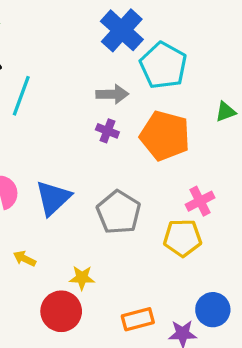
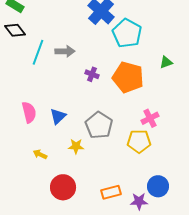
gray arrow: (112, 94) -> (65, 51), moved
blue triangle: (53, 198) -> (58, 116), size x0.7
yellow star: (82, 278) -> (76, 146), moved

